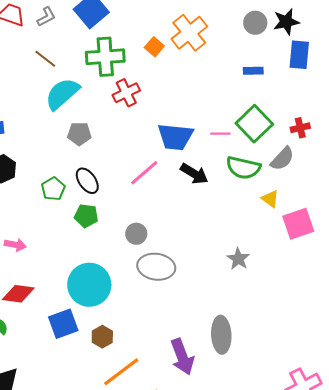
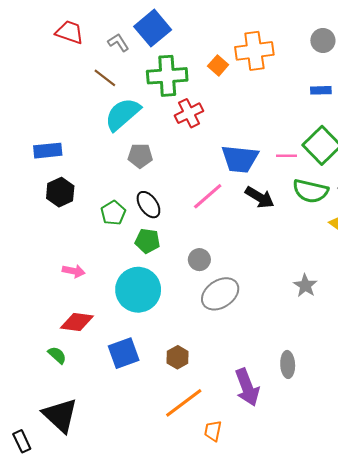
gray L-shape: (46, 17) -> (118, 43), moved, turned -95
orange cross: (189, 33) -> (254, 51), turned 30
gray ellipse: (156, 267) -> (220, 294), turned -42
cyan circle: (89, 285) -> (138, 290), moved
gray ellipse: (221, 335) -> (288, 364), size x0.7
brown hexagon: (102, 337) -> (178, 357), moved

